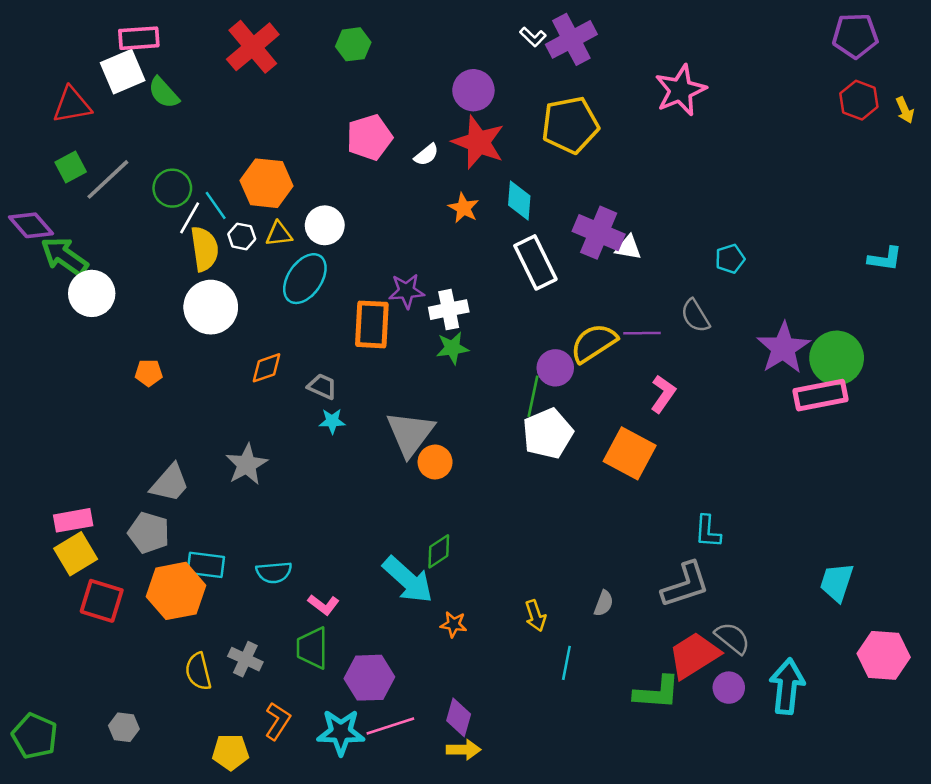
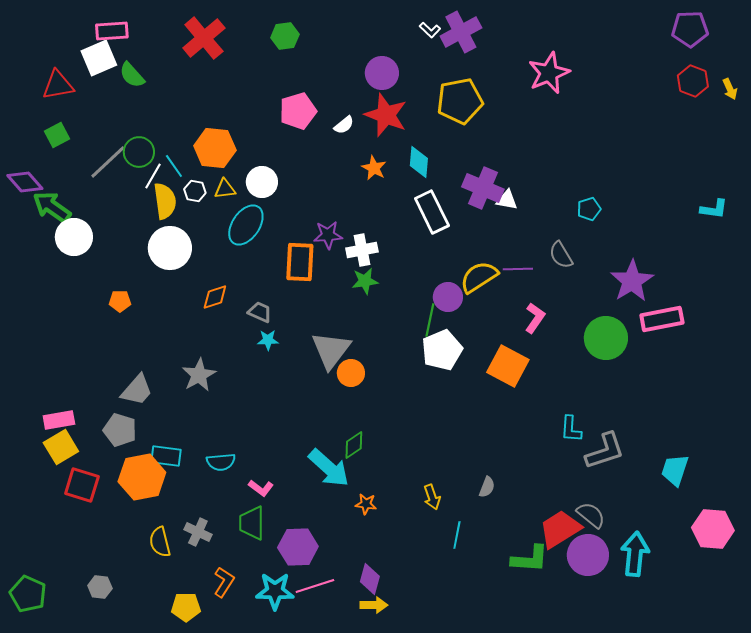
gray line: (108, 179) -> (108, 162), moved
green circle: (837, 358) -> (606, 338), moved
gray L-shape: (685, 585) -> (605, 451), moved
purple circle: (729, 688) -> (588, 555), size x1.6

